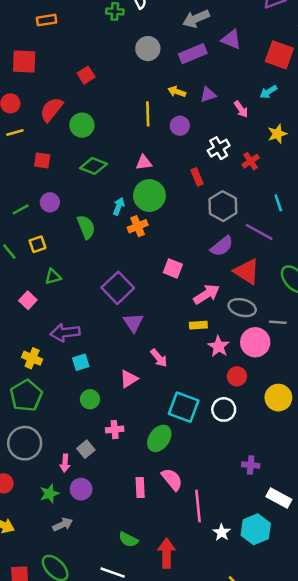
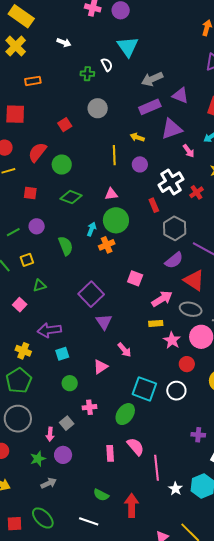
gray circle: (148, 49) -> (98, 108), moved
purple triangle: (208, 95) -> (172, 129), moved, size x1.6
white cross: (219, 148) -> (171, 182), size x1.4

